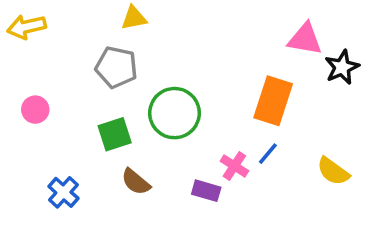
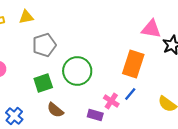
yellow triangle: (134, 18) -> (26, 17), moved
gray pentagon: (116, 67) -> (44, 45), turned -30

